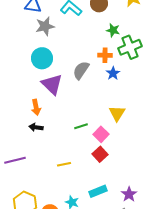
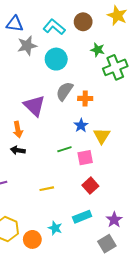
orange cross: (105, 55) -> (85, 98), moved
cyan circle: (42, 58) -> (56, 59), moved
blue star: (113, 73) -> (81, 125), moved
pink square: (101, 134) -> (85, 158), turned 35
red square: (100, 154) -> (90, 186), moved

